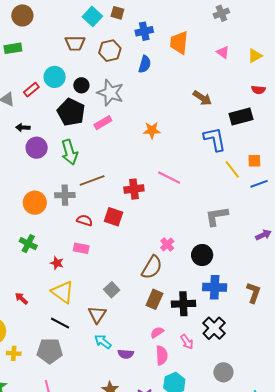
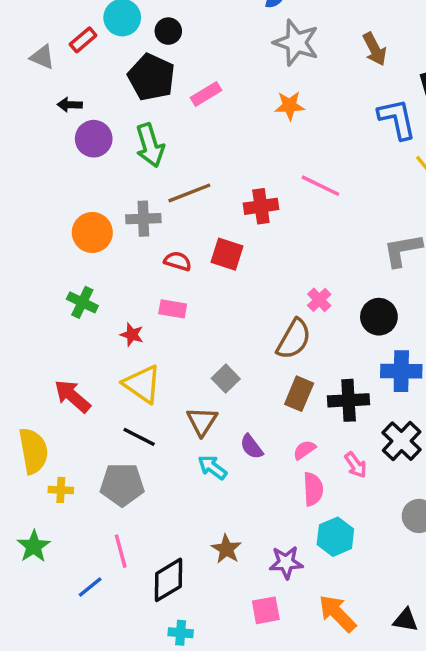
gray star: (110, 93) -> (296, 43), moved
brown arrow: (202, 98) -> (375, 49), turned 30
red arrow: (21, 298) -> (72, 396), size x1.6
purple semicircle: (126, 354) -> (252, 447), moved, turned 49

